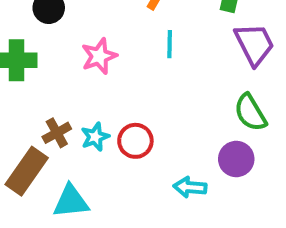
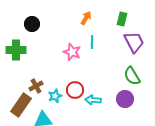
pink star: (99, 56) -> (72, 52), moved, turned -30
cyan star: (95, 137) -> (55, 96), moved
cyan arrow: (190, 187) -> (93, 100), moved

